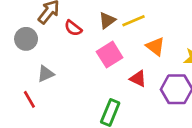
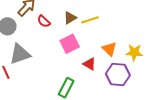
orange triangle: (155, 46) -> (109, 49), moved
gray triangle: (46, 74) -> (20, 54), size x1.6

